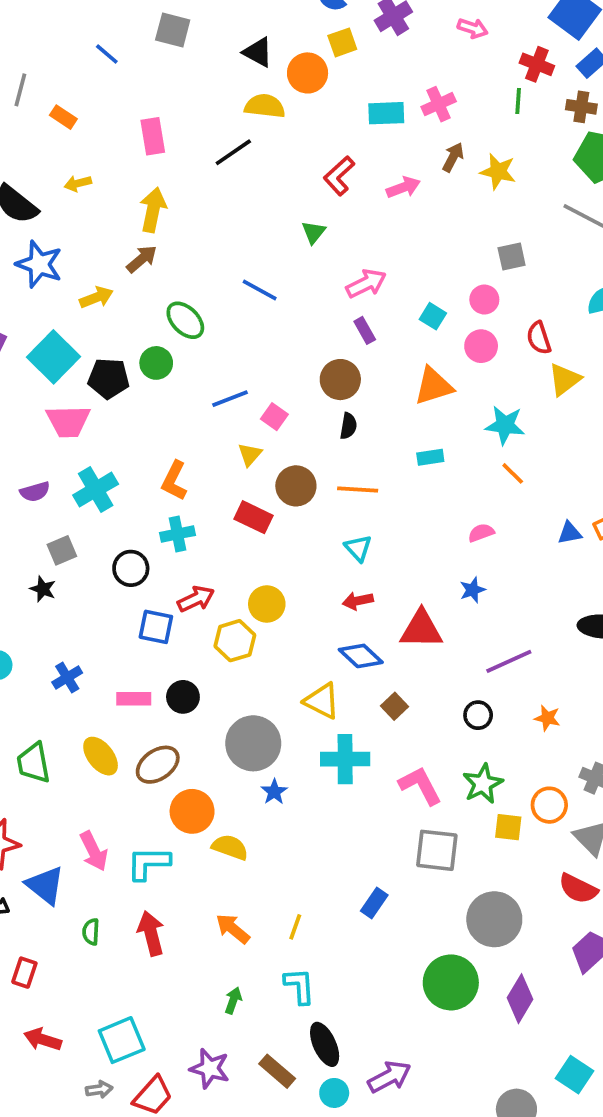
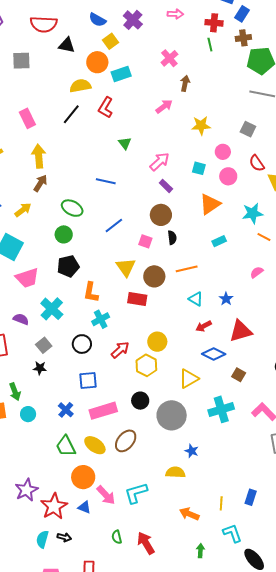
black triangle: (258, 52) -> (67, 45), moved
cyan rectangle: (386, 113) -> (121, 74), moved
yellow star: (498, 172) -> (201, 126), moved
red L-shape: (339, 176) -> (106, 108), moved
gray square: (512, 257) -> (248, 129), moved, turned -35
black pentagon: (109, 378) -> (68, 266), moved
blue line: (230, 399) -> (114, 225), moved
pink square: (274, 417) -> (145, 241), moved
yellow triangle: (250, 454) -> (126, 267), size x1.5
purple semicircle: (35, 492) -> (21, 319), turned -126
blue star: (472, 590) -> (226, 299), moved
blue square: (156, 627) -> (88, 381), moved
black circle: (183, 697) -> (140, 401), moved
pink rectangle: (134, 699) -> (103, 411), size x1.5
yellow triangle: (322, 701) -> (189, 379), moved, turned -40
green trapezoid: (34, 763) -> (66, 446), moved
blue star: (274, 792) -> (192, 451), moved
orange circle: (192, 811) -> (83, 477), moved
blue triangle: (45, 885) -> (84, 507), moved, size x0.6
blue rectangle: (374, 903) -> (251, 497), moved
red arrow: (151, 933) -> (146, 543), moved

